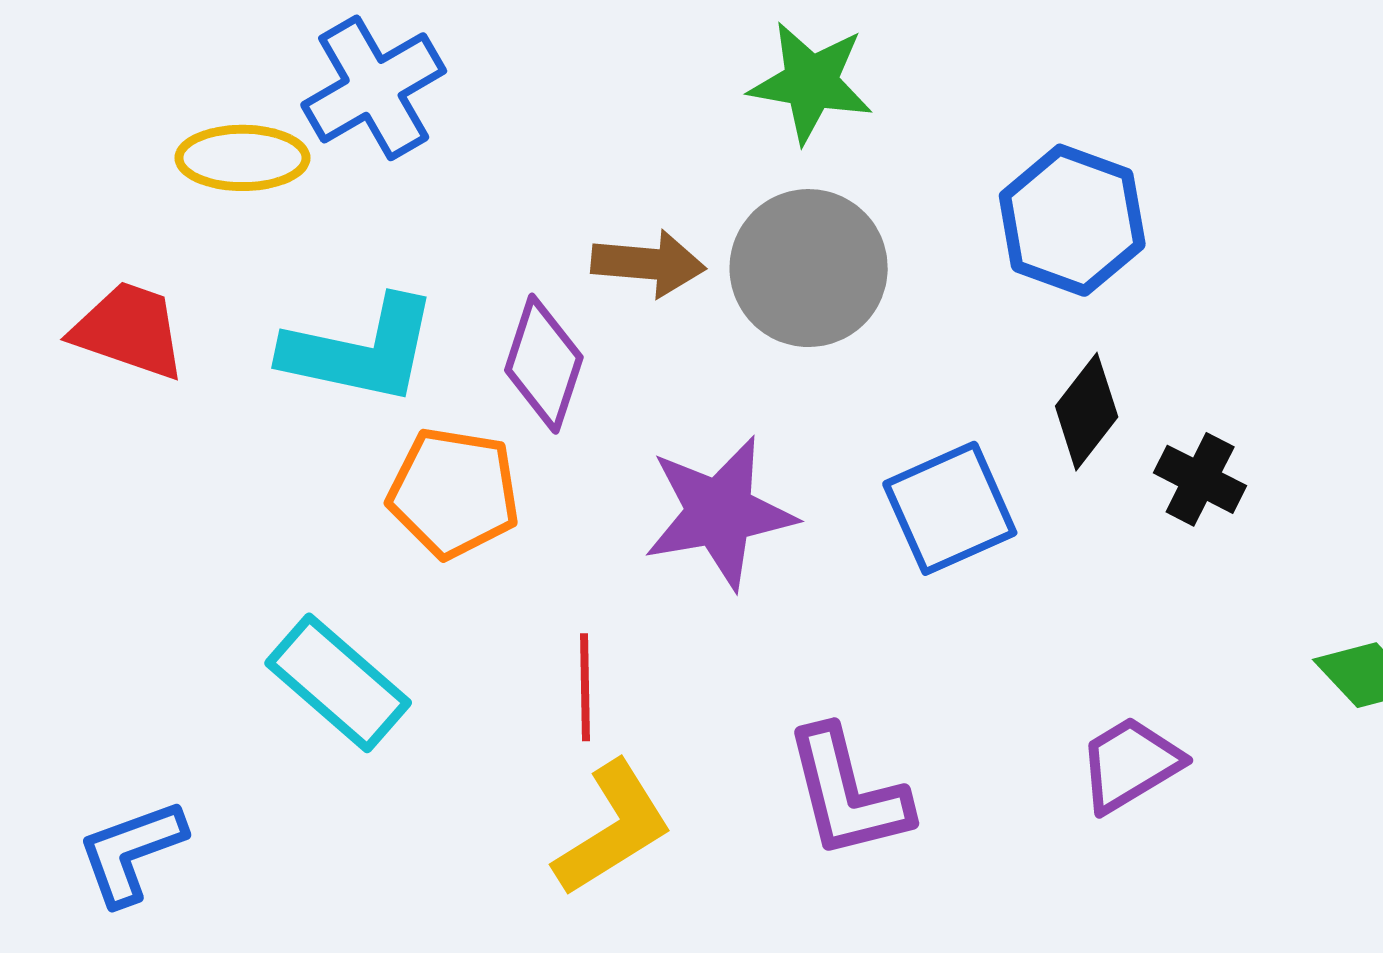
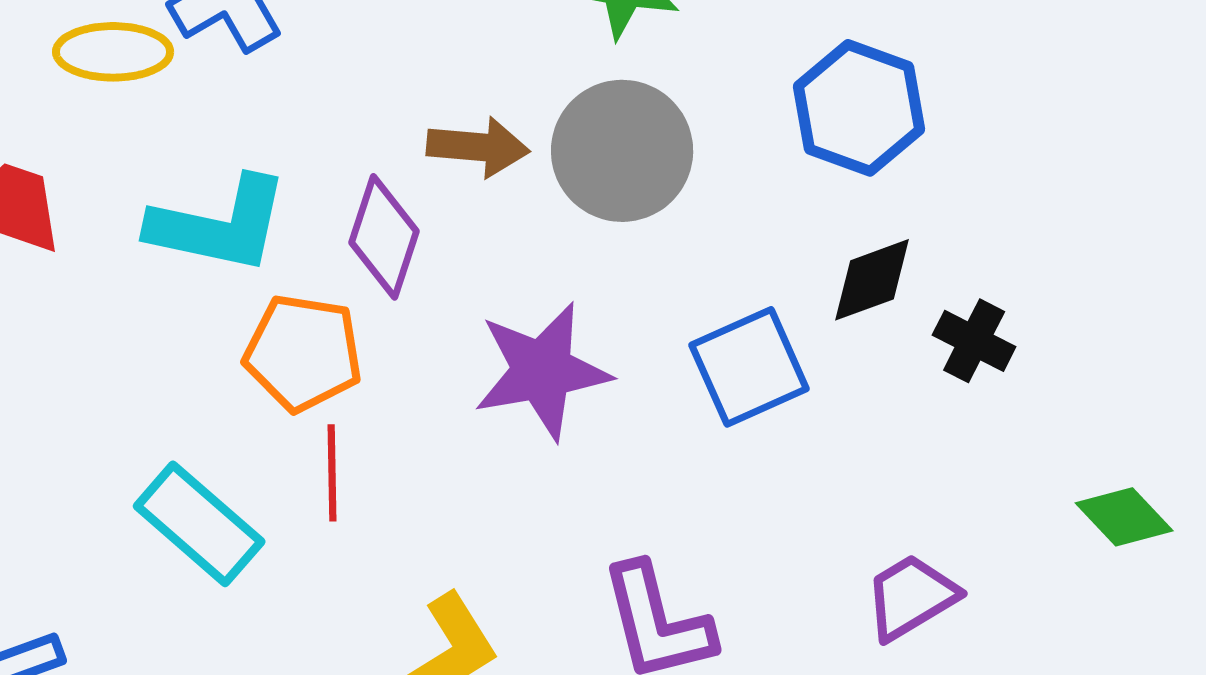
black diamond: (1087, 412) -> (872, 280), turned 32
red line: (585, 687) -> (332, 473), moved

